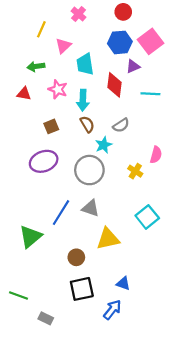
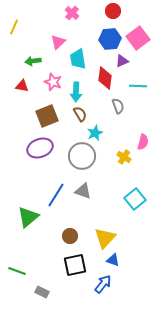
yellow line: (41, 29) -> (14, 27), moved
gray semicircle: (121, 125) -> (118, 106), moved, turned -77
brown square: (51, 126) -> (47, 116), size x1.6
yellow triangle: (108, 239) -> (105, 238), moved, turned -35

